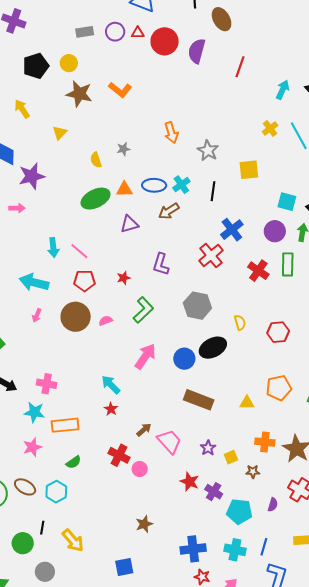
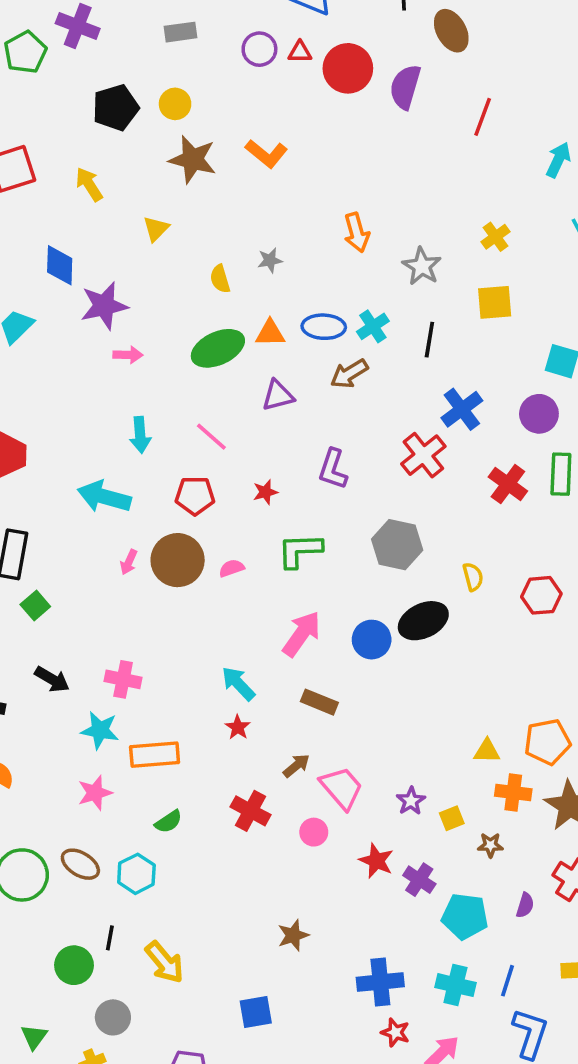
gray rectangle: (85, 32) -> (180, 32), moved
yellow cross: (270, 128) -> (496, 237), moved
pink arrow: (17, 208) -> (128, 355), moved
pink line: (79, 251) -> (211, 437), moved
green L-shape: (143, 310) -> (300, 550), turned -140
pink arrow: (37, 315) -> (129, 562), moved
orange pentagon: (279, 388) -> (547, 742), moved
brown rectangle: (199, 400) -> (319, 702), moved, size x0.7
yellow triangle: (247, 403) -> (487, 751), moved
pink circle: (140, 469) -> (314, 832), moved

